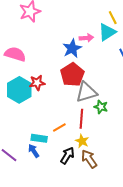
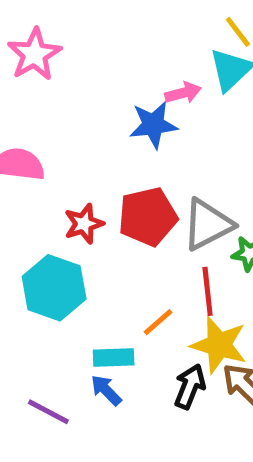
blue star: (72, 48) -> (153, 125), turned 30
red pentagon: (72, 75) -> (148, 217), moved, turned 30
cyan hexagon: (19, 90) -> (54, 288), moved
yellow star: (82, 141) -> (219, 345), size x1.6

